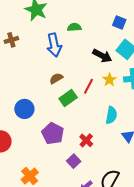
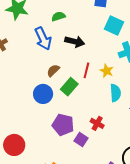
black arrow: (102, 56) -> (75, 42), moved
yellow star: (109, 80) -> (107, 71), moved
blue circle: (24, 109) -> (43, 94), moved
purple square: (74, 161) -> (81, 140), moved

